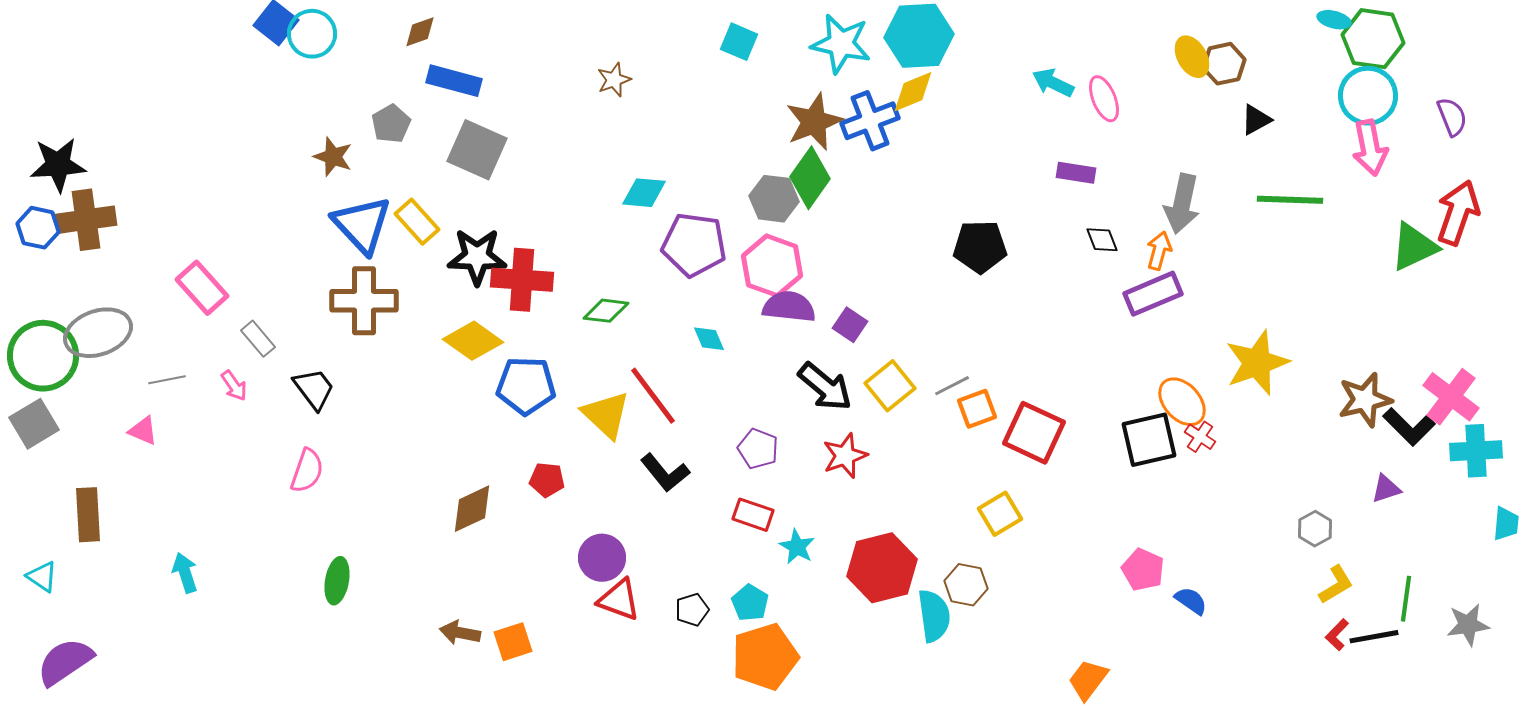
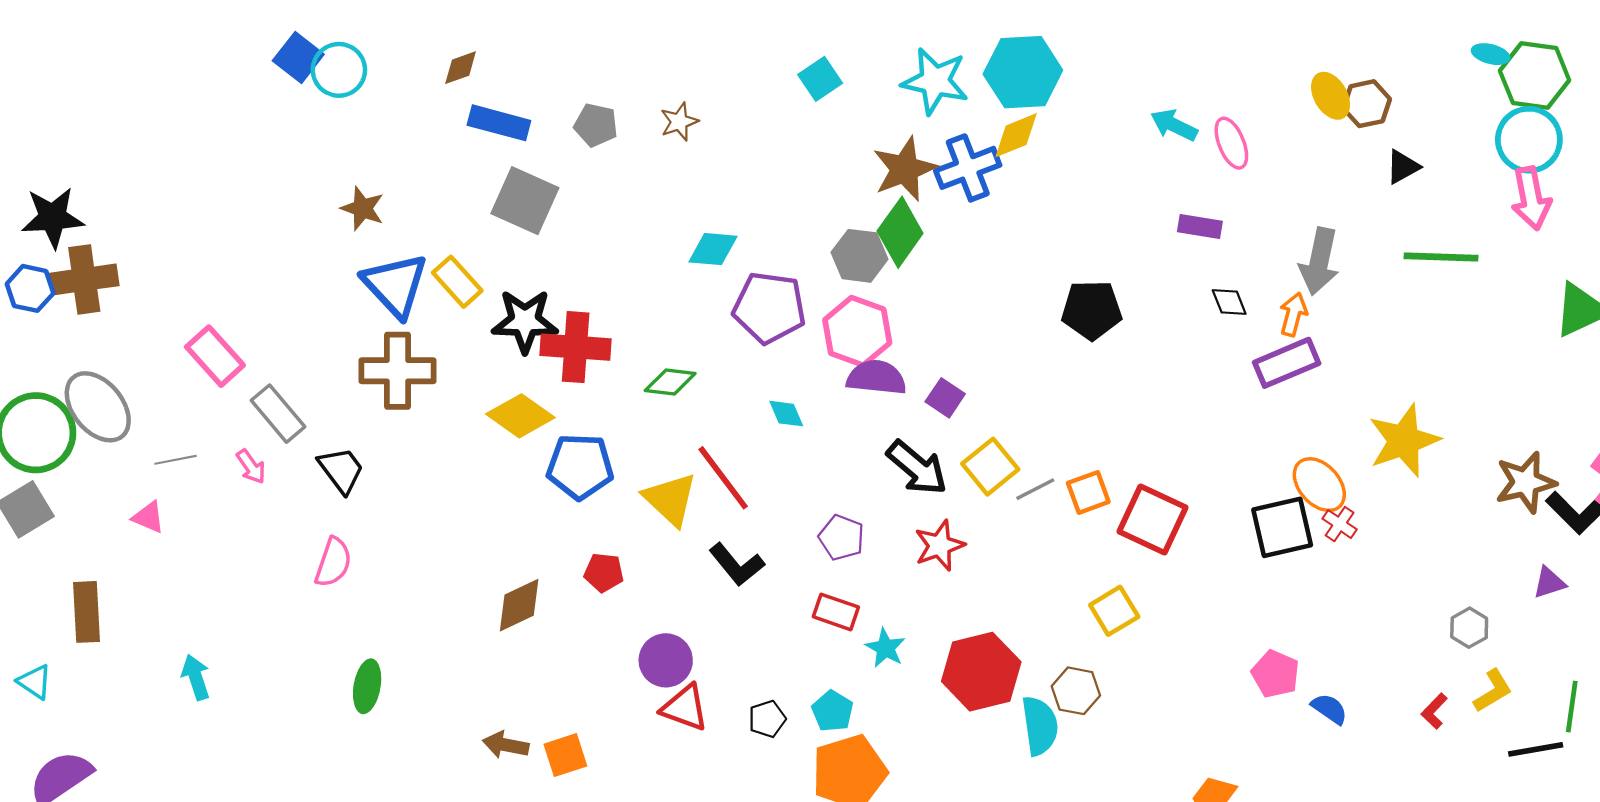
cyan square: (739, 42) -> (820, 79), turned 33
gray pentagon: (391, 124) -> (596, 125), moved, turned -30
gray ellipse: (98, 333) -> (98, 407), turned 70
gray rectangle: (258, 339) -> (278, 414), size x1.4
gray line: (952, 386) -> (1035, 489), moved
red L-shape: (1337, 635) -> (1434, 711), moved

